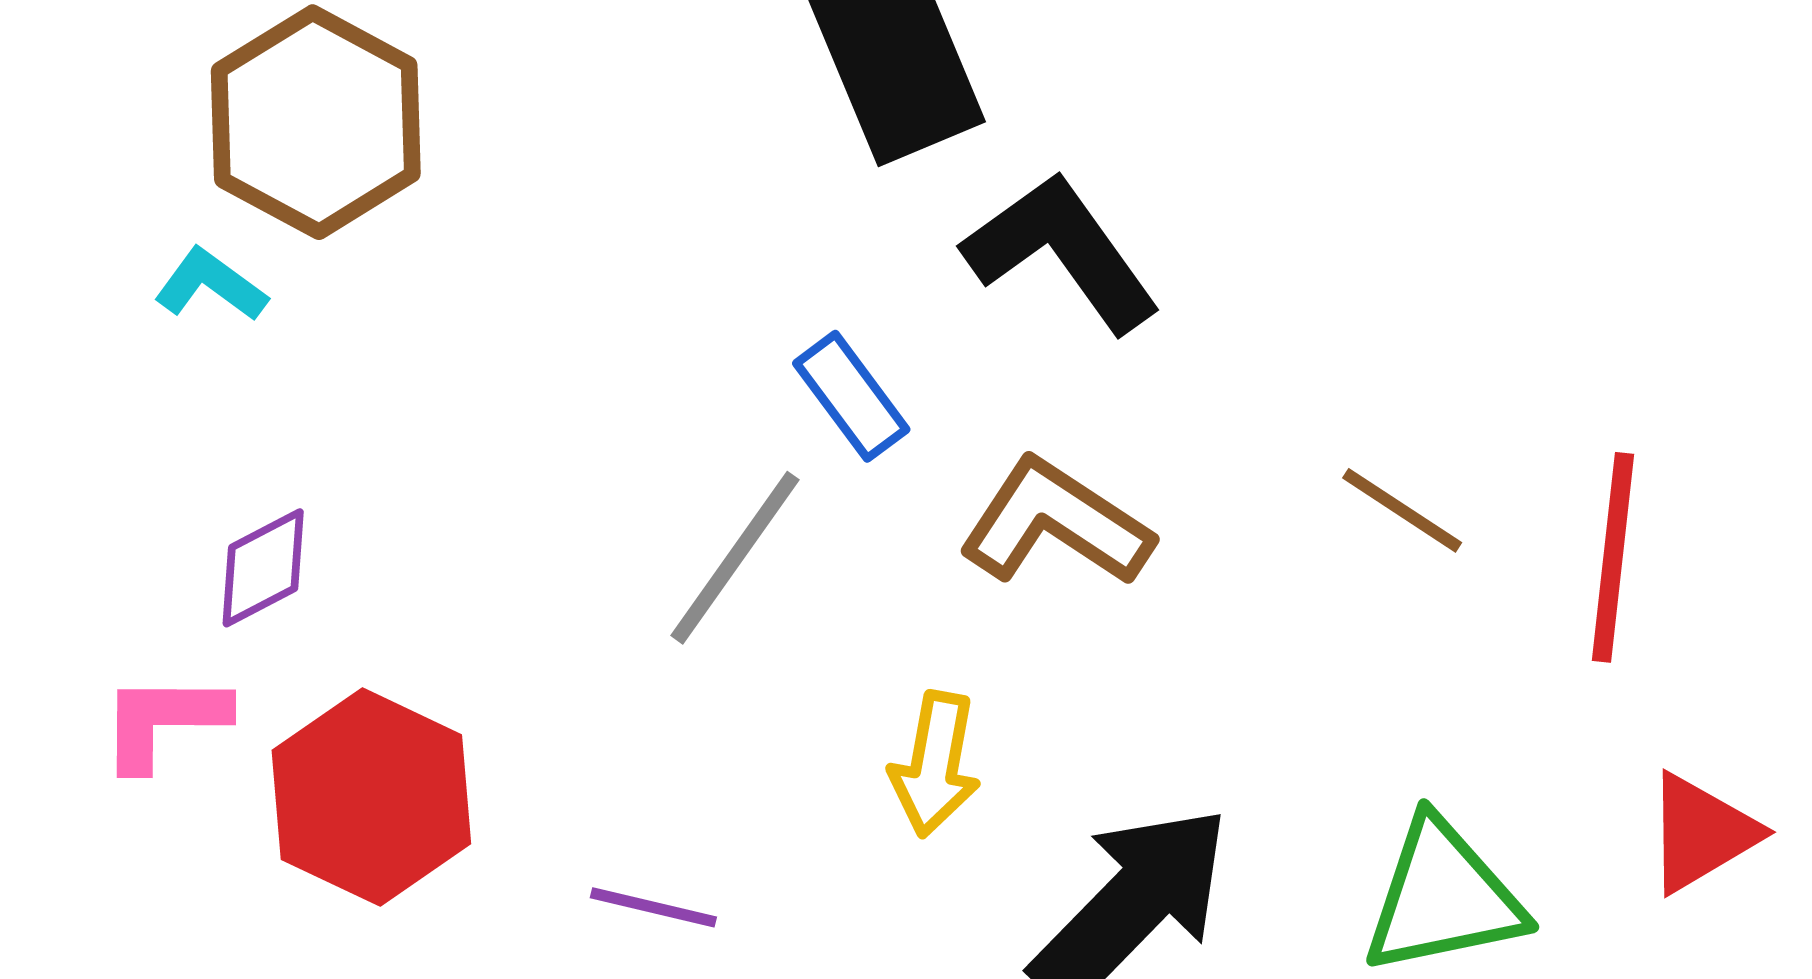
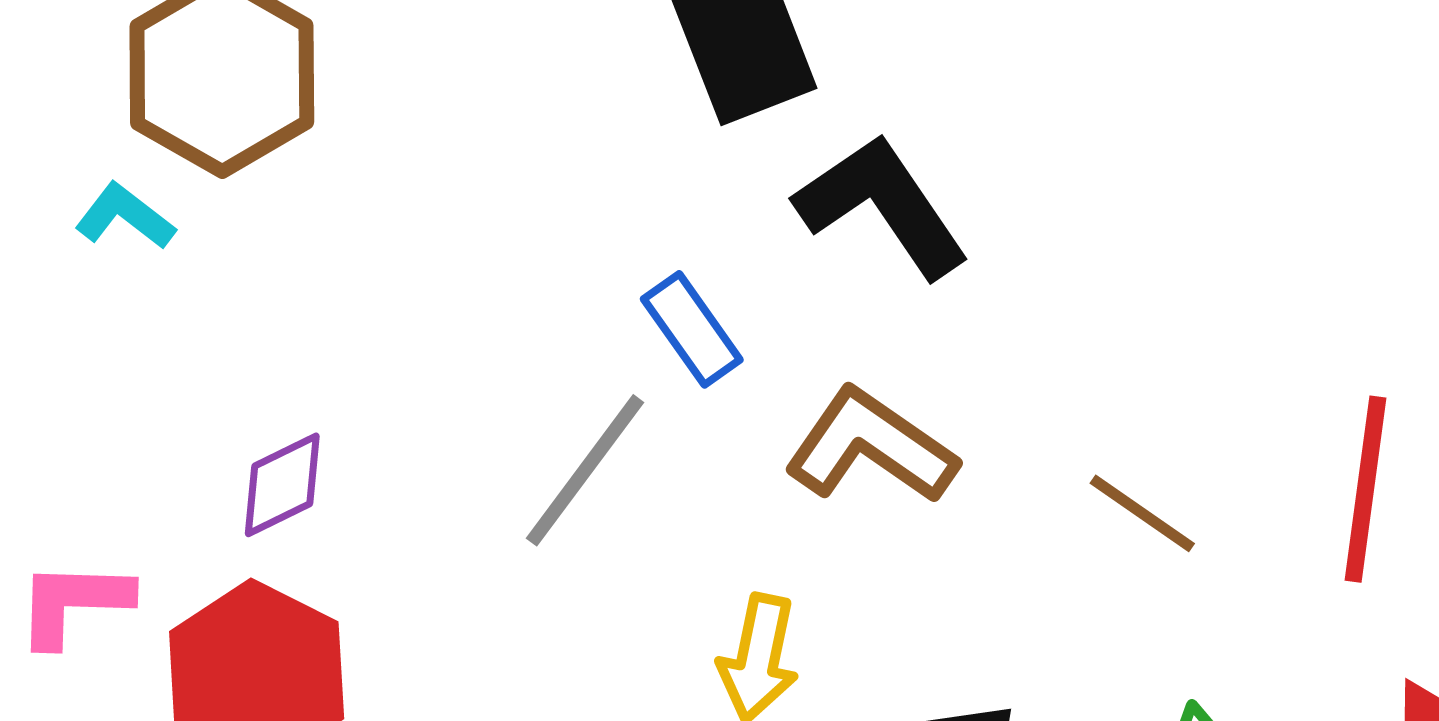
brown line: (1402, 510) -> (1142, 513), moved
purple diamond: (263, 568) -> (282, 485), moved

